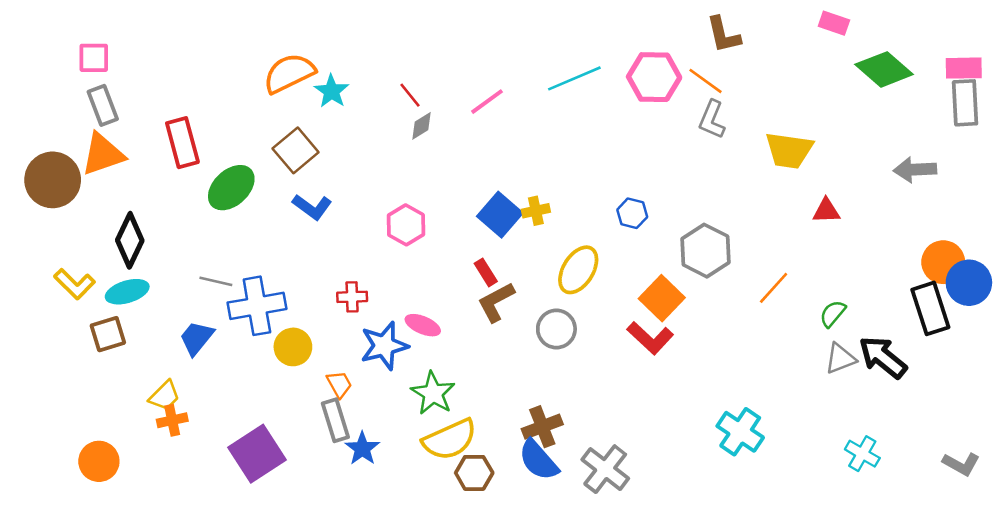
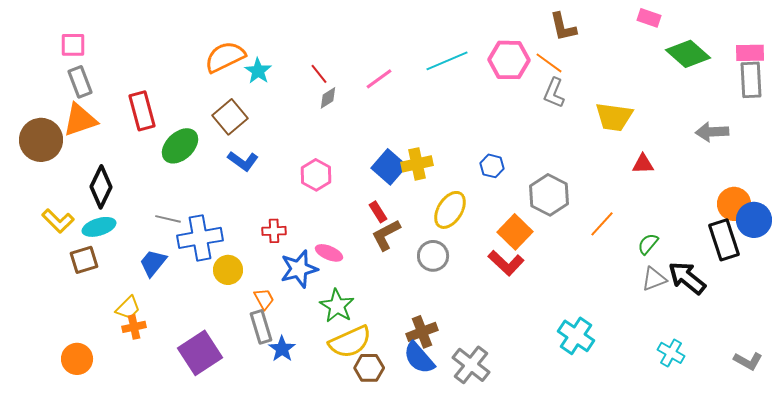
yellow cross: (536, 211) -> (417, 164), size x1.4

